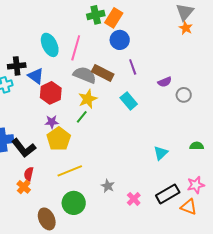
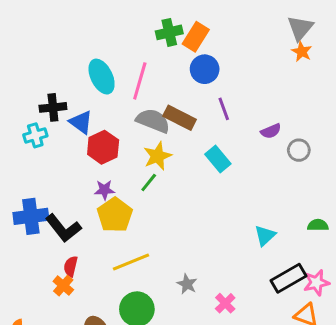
black rectangle: (168, 194) -> (288, 278), moved

